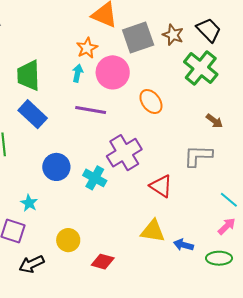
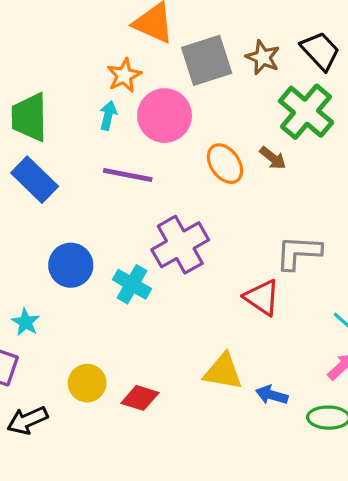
brown arrow: (214, 121) -> (273, 158), moved
red triangle: (161, 186) -> (262, 297), moved
red diamond: (103, 262) -> (140, 398), moved

